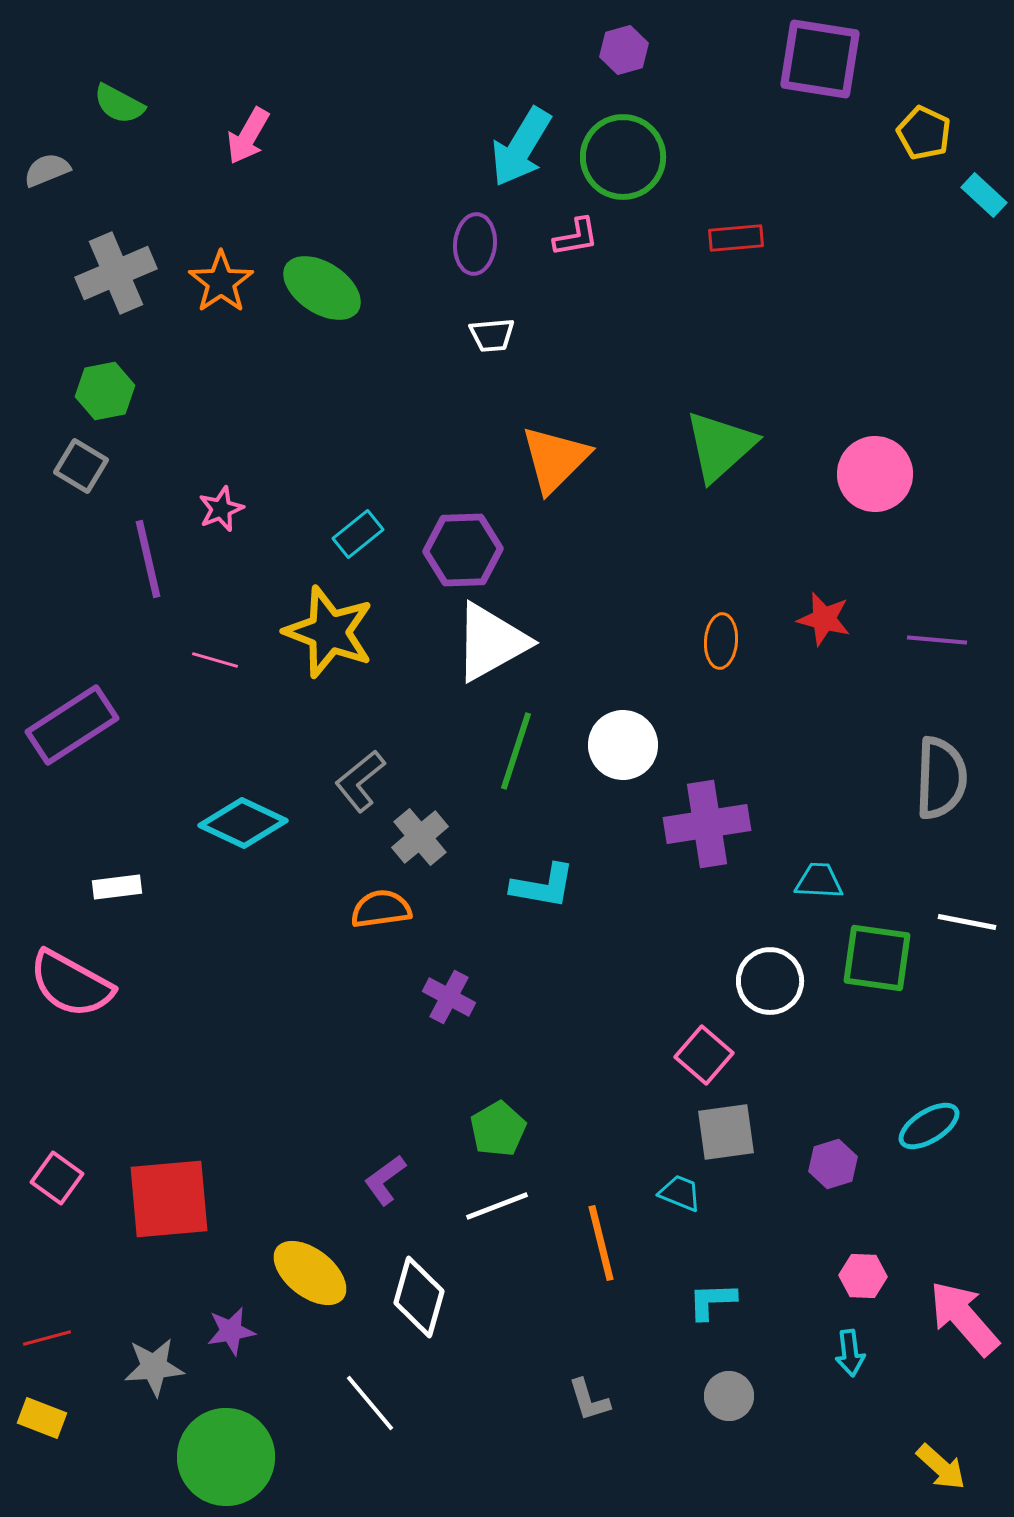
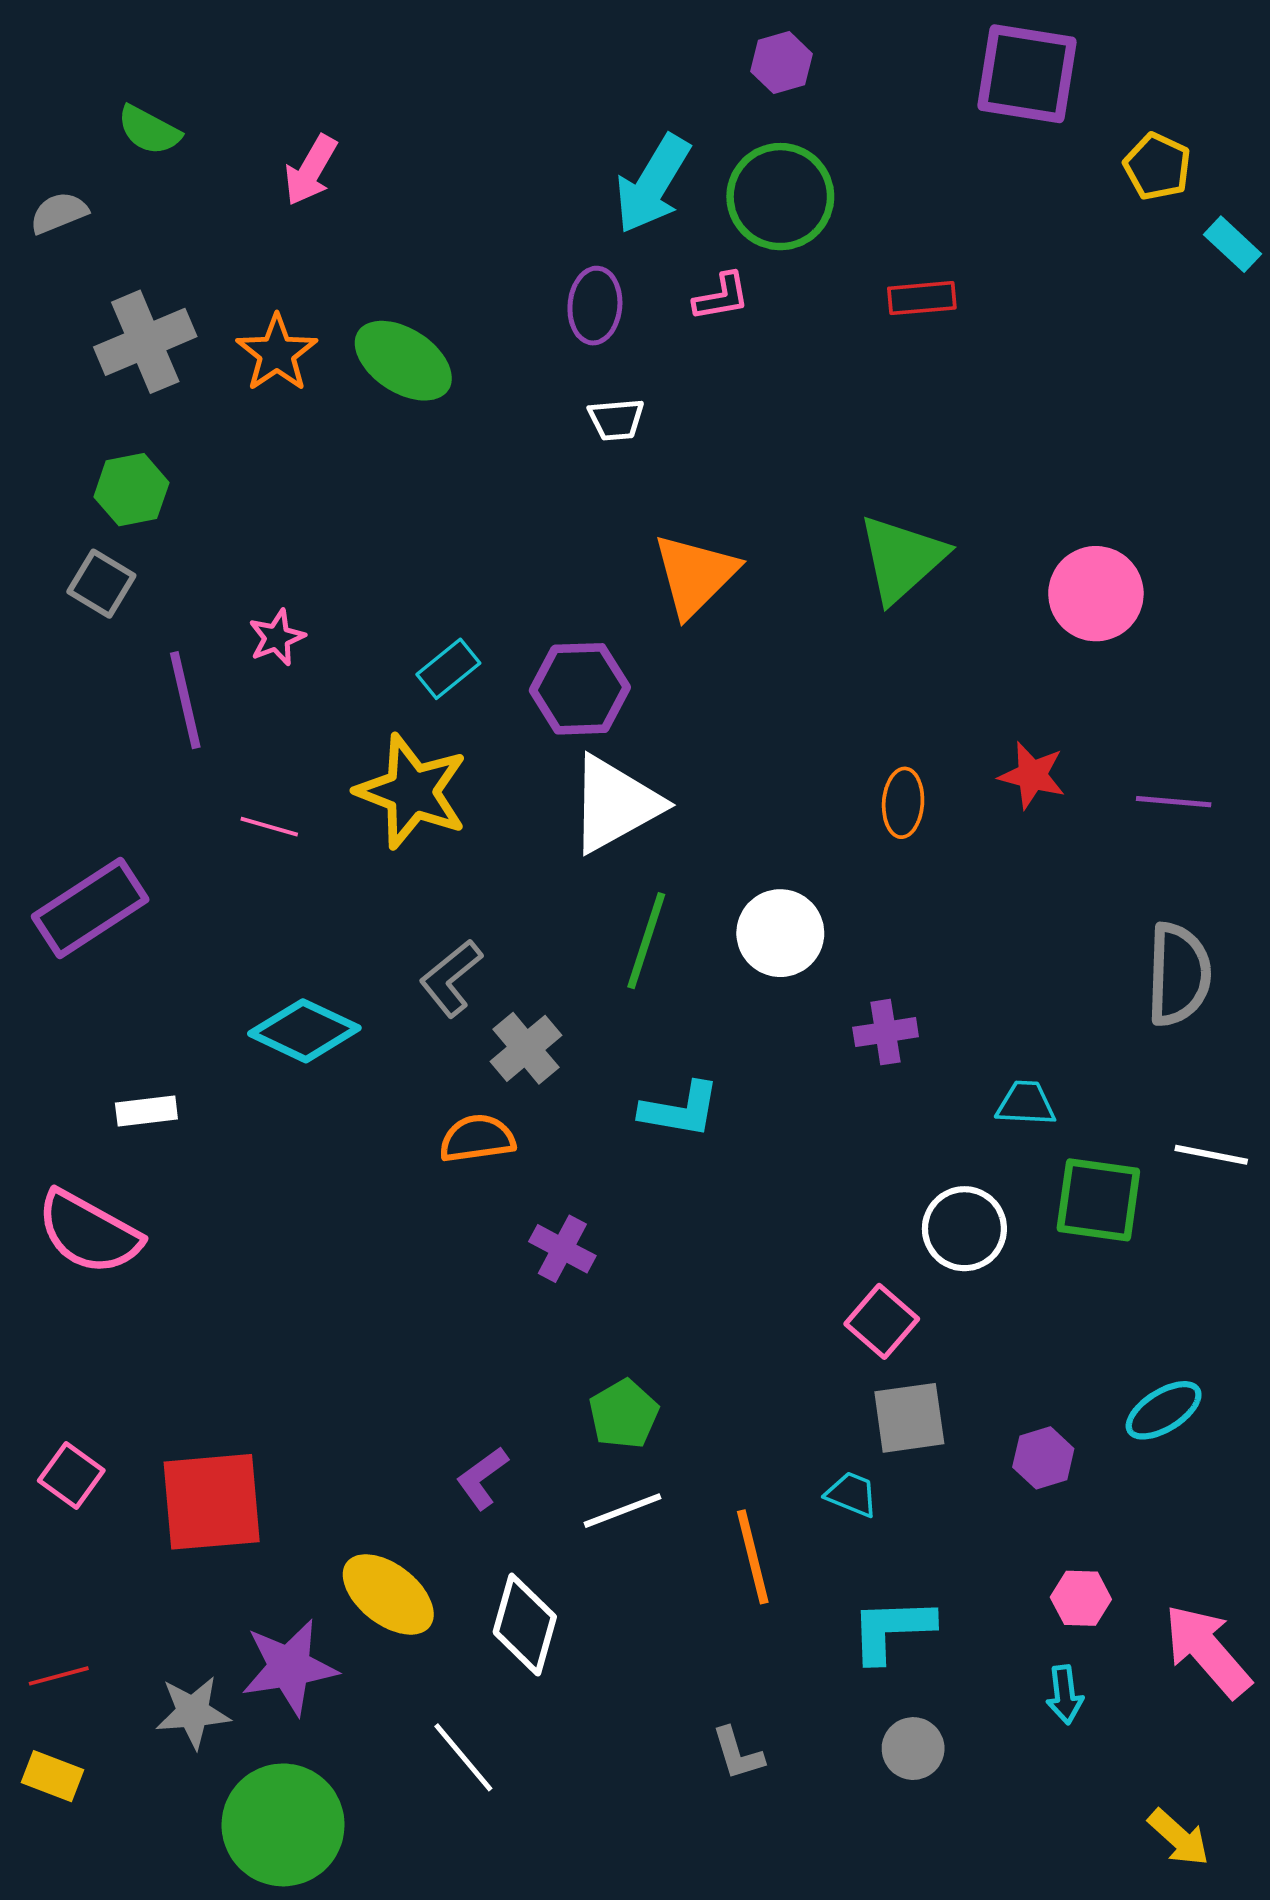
purple cross: (707, 824) -> (886, 1032), size x0.6
cyan L-shape: (712, 1301) -> (892, 1630), size x1.4
purple star: (231, 1331) -> (289, 1667), size x1.6

